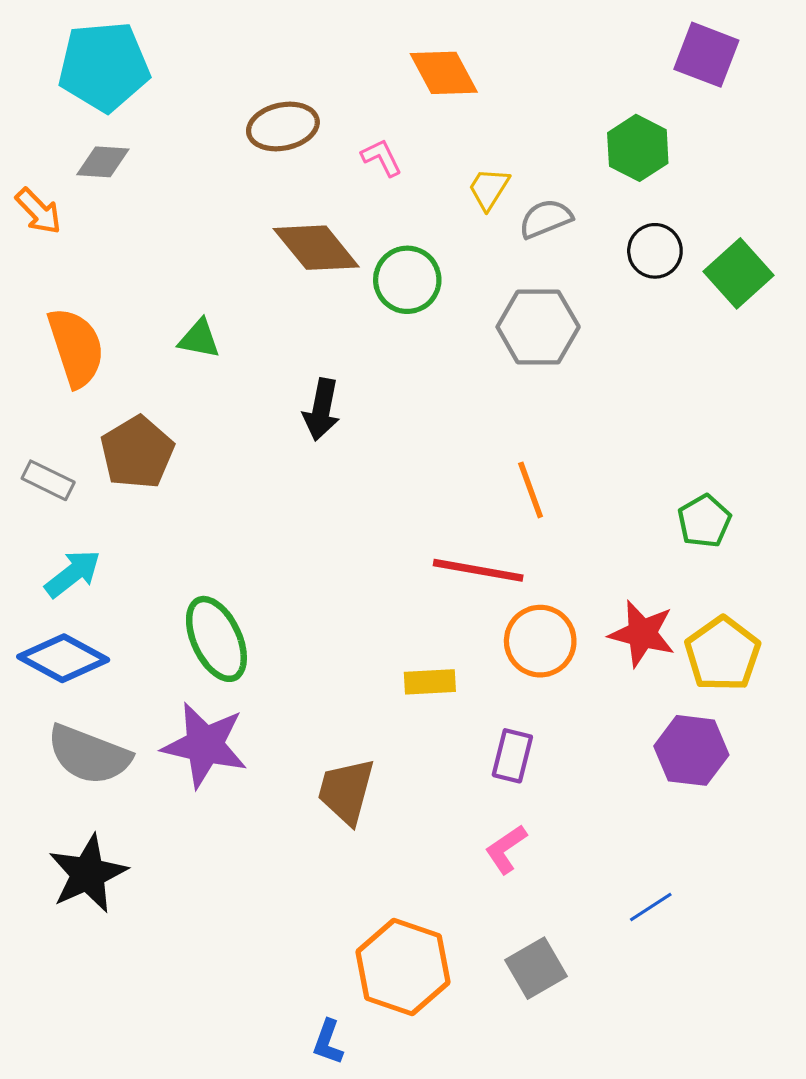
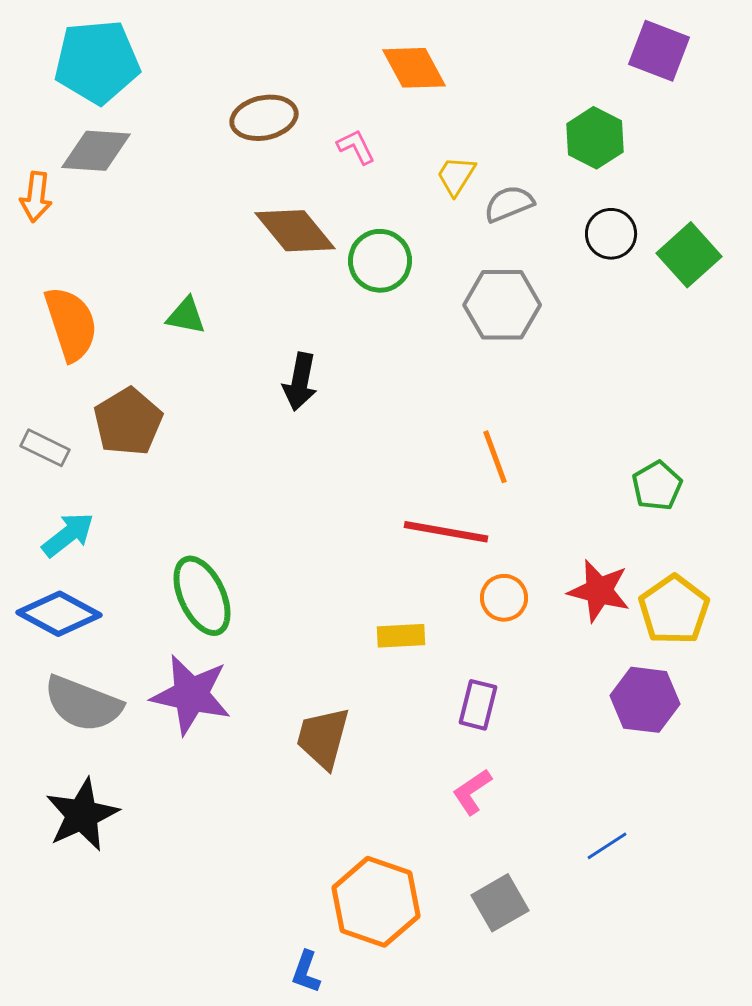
gray diamond: (103, 162) -> (96, 151), size x1.4
orange arrow: (38, 211) -> (36, 197), turned 51
orange circle: (540, 641) -> (504, 598), size x0.7

